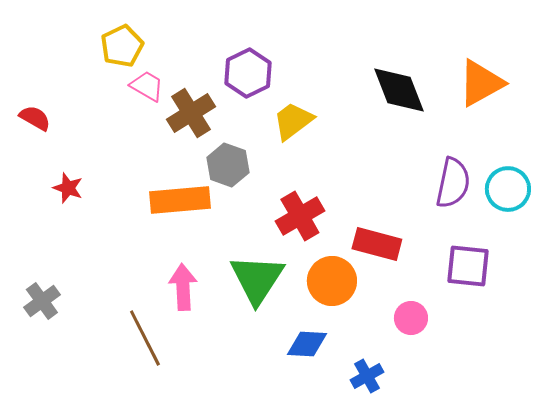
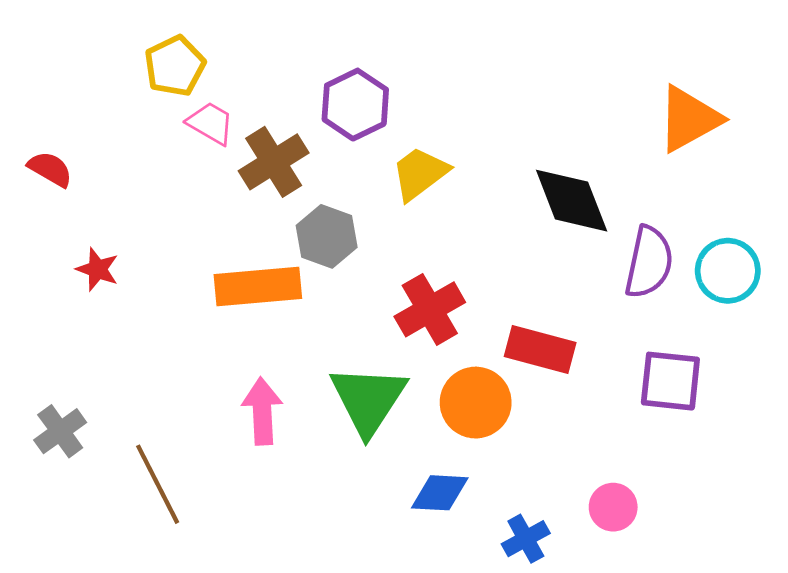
black diamond: (399, 90) -> (572, 201), moved
pink circle: (411, 318) -> (613, 507), moved
brown line: (145, 338) -> (158, 484), moved

